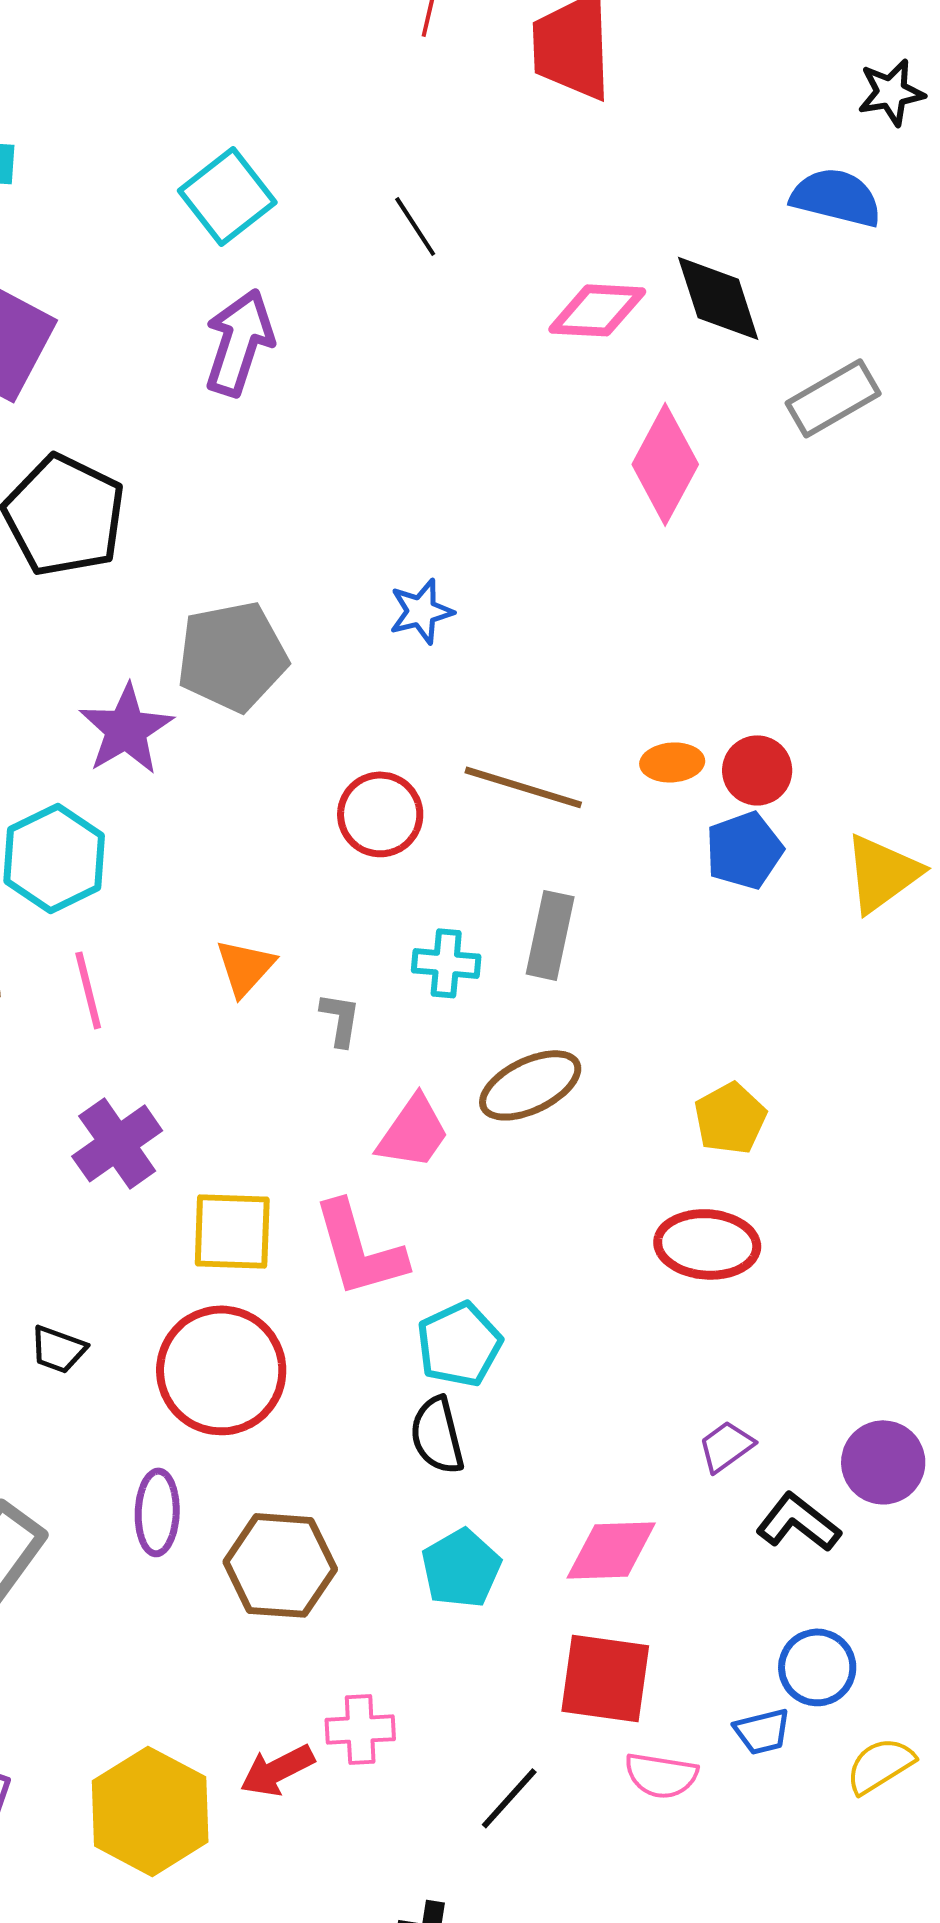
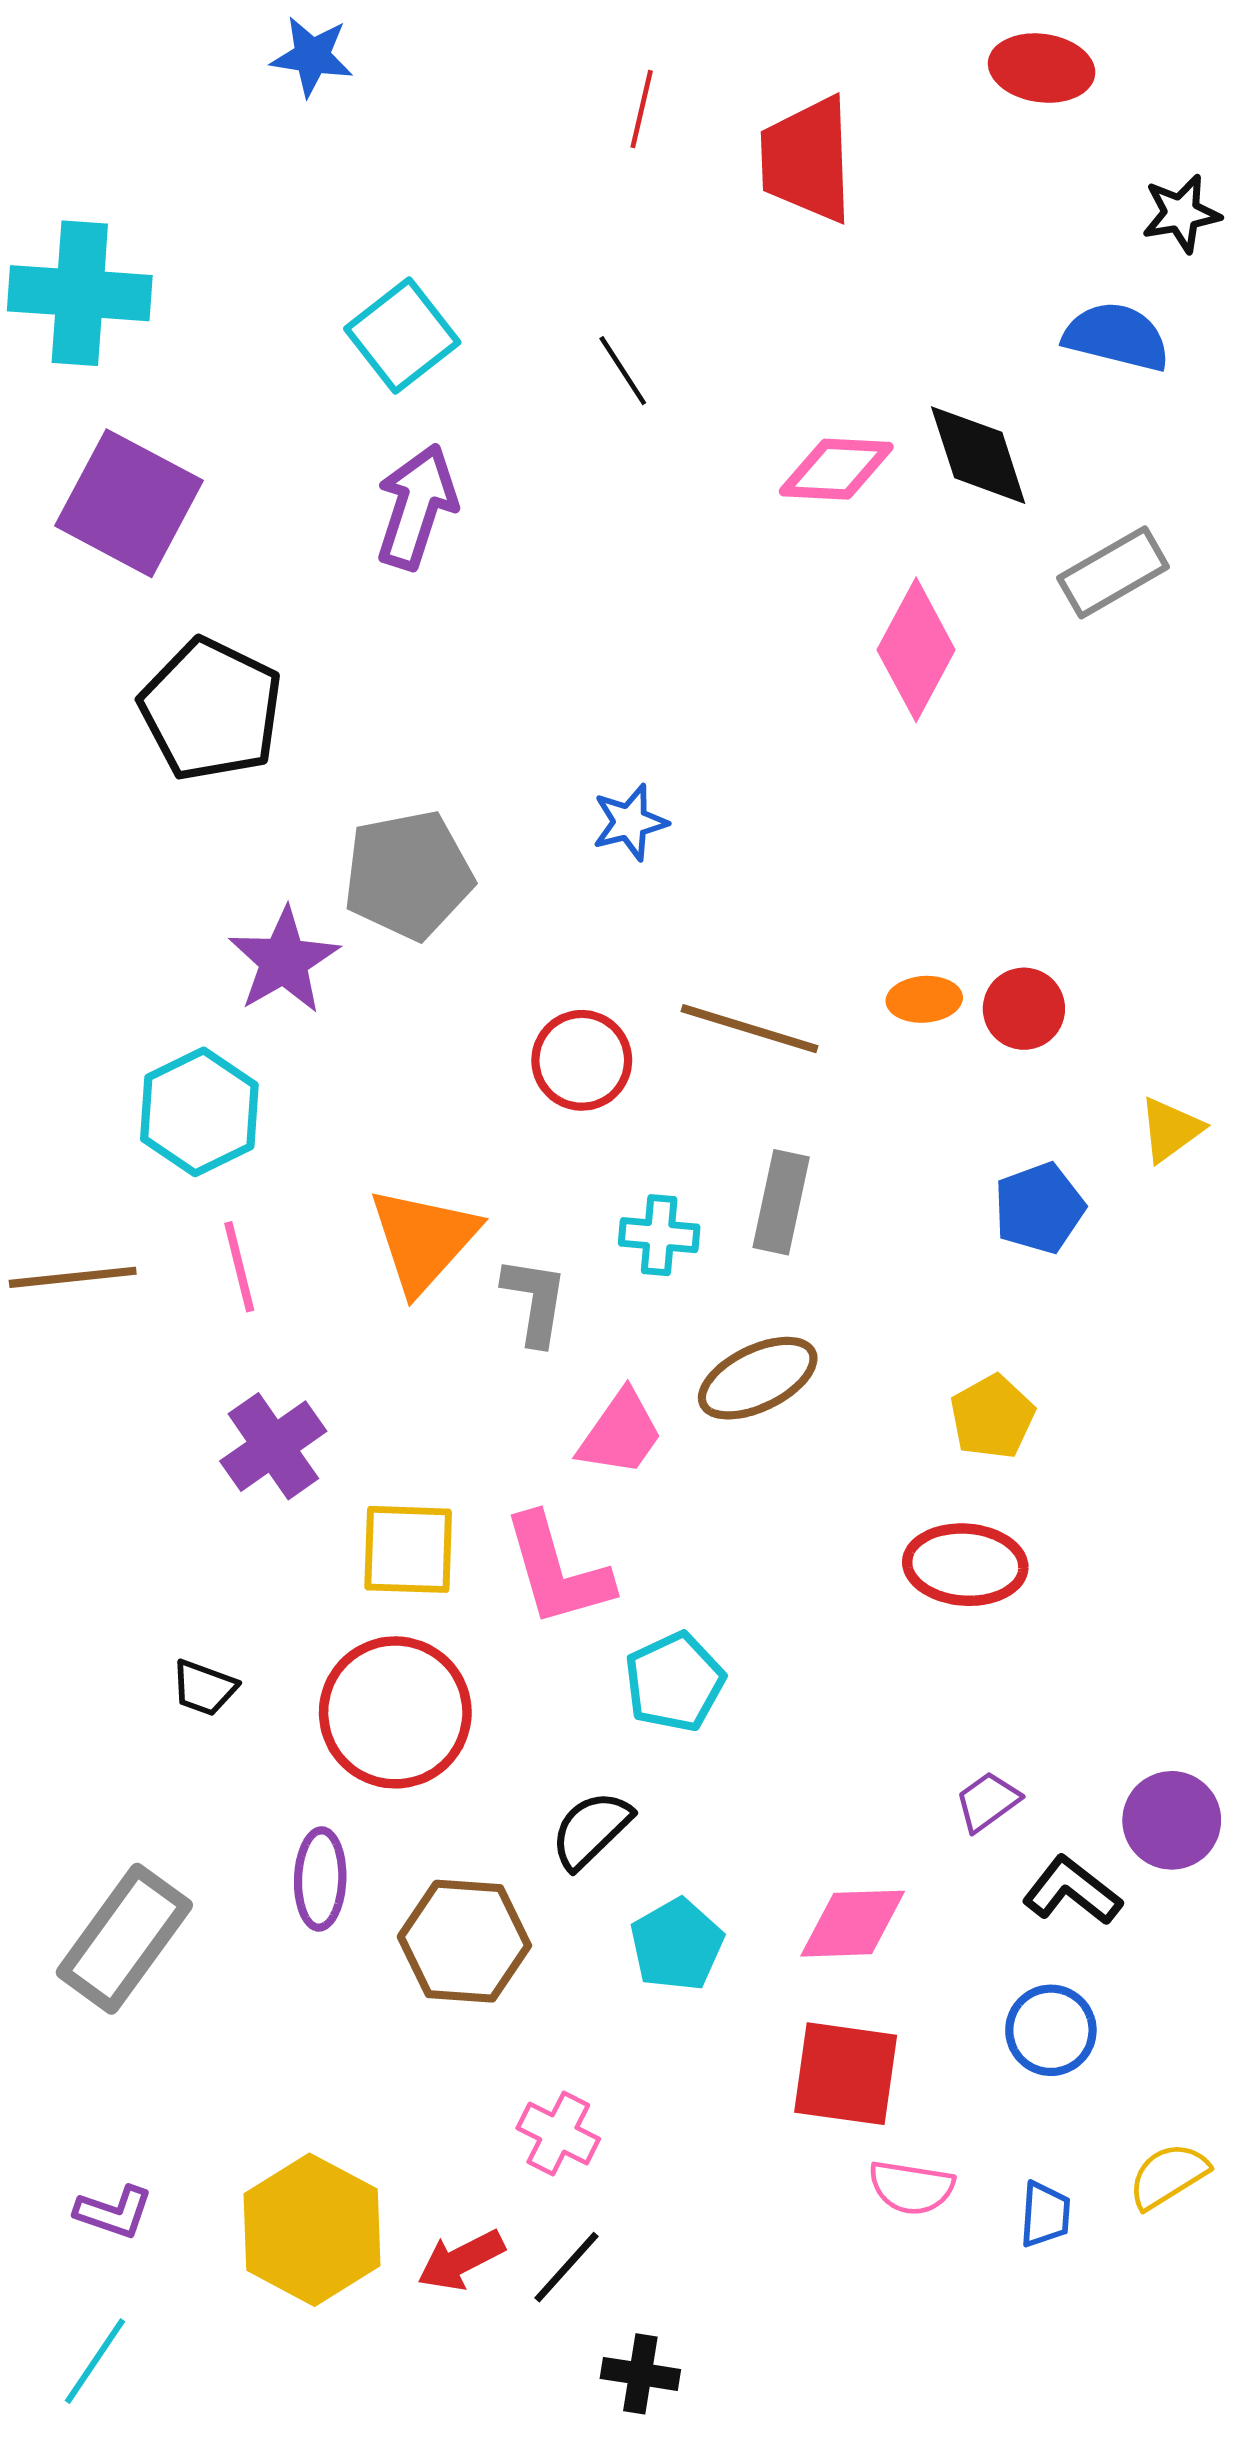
blue pentagon: (744, 850) -> (1039, 1208), moved
yellow triangle: (882, 873) -> (1171, 1130), size x0.7
orange triangle: (245, 967) -> (423, 1240), size x1.6
gray L-shape: (340, 1019) -> (535, 1301), size x1.4
black semicircle: (437, 1435) -> (591, 1830), moved, turned 60
blue circle: (817, 1667) -> (1051, 2030), moved
pink cross: (360, 1729) -> (558, 2134), turned 30
blue trapezoid: (762, 1731) -> (1045, 2214), moved, turned -72
red arrow: (277, 1770) -> (461, 2260), moved
black line: (509, 1798) -> (567, 2267), moved

